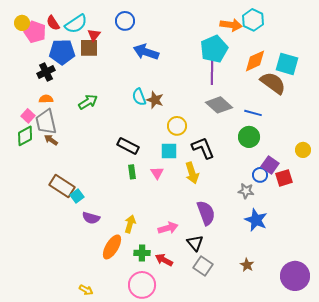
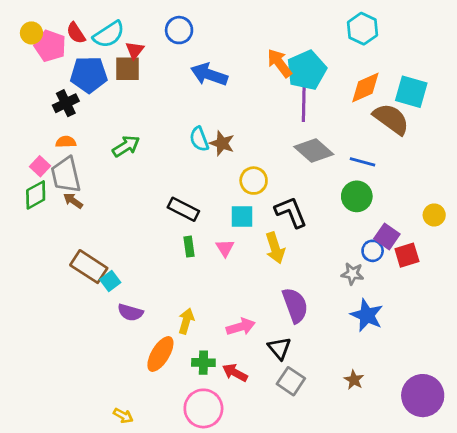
orange arrow: (231, 25) -> (279, 63), moved, turned -135

